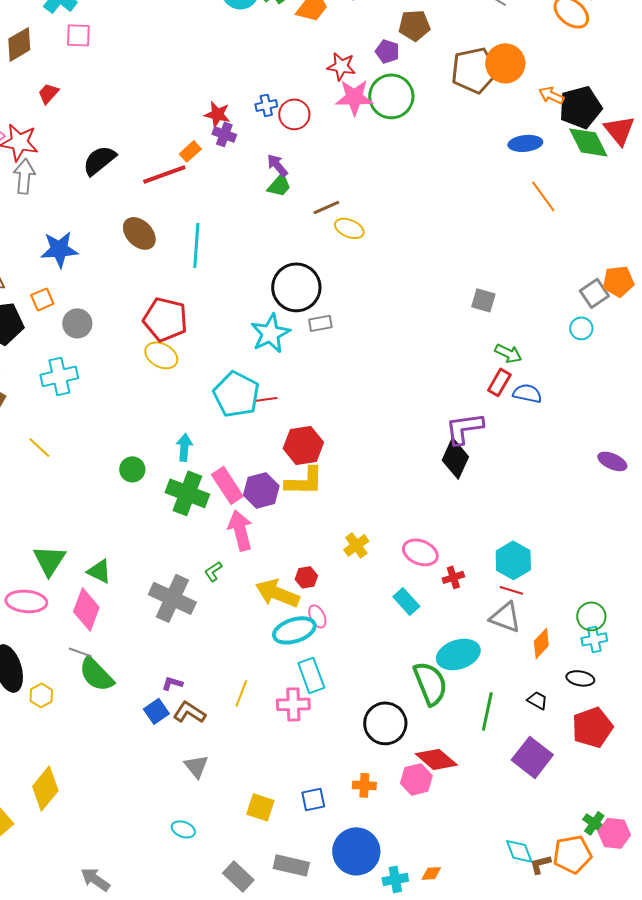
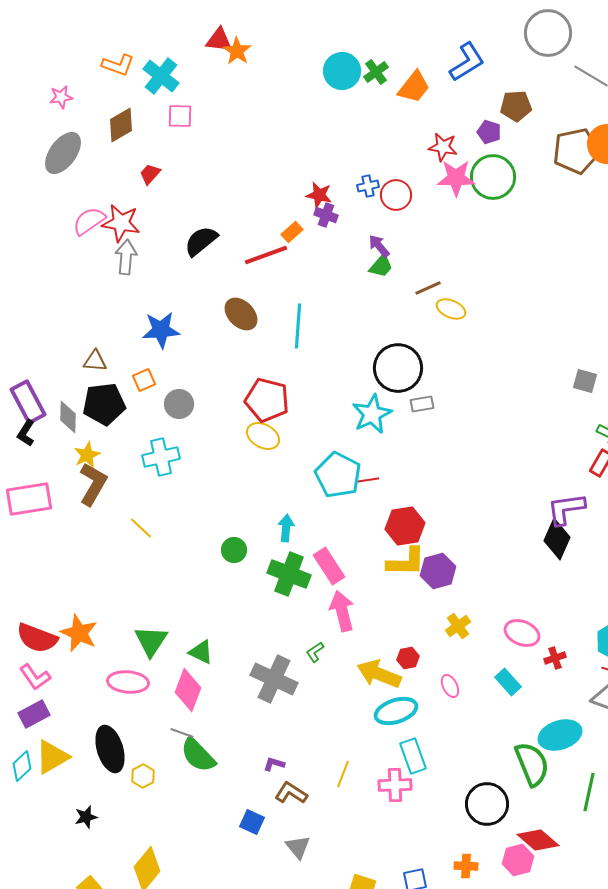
purple hexagon: (261, 490) -> (438, 571), moved
pink ellipse: (317, 616) -> (450, 686), moved
blue square: (156, 711) -> (252, 822), moved, turned -30

